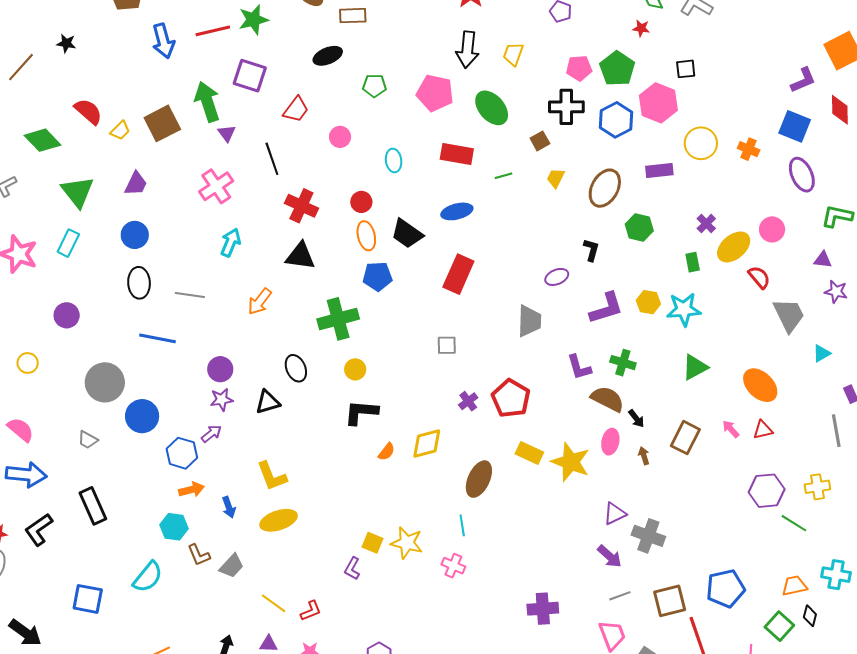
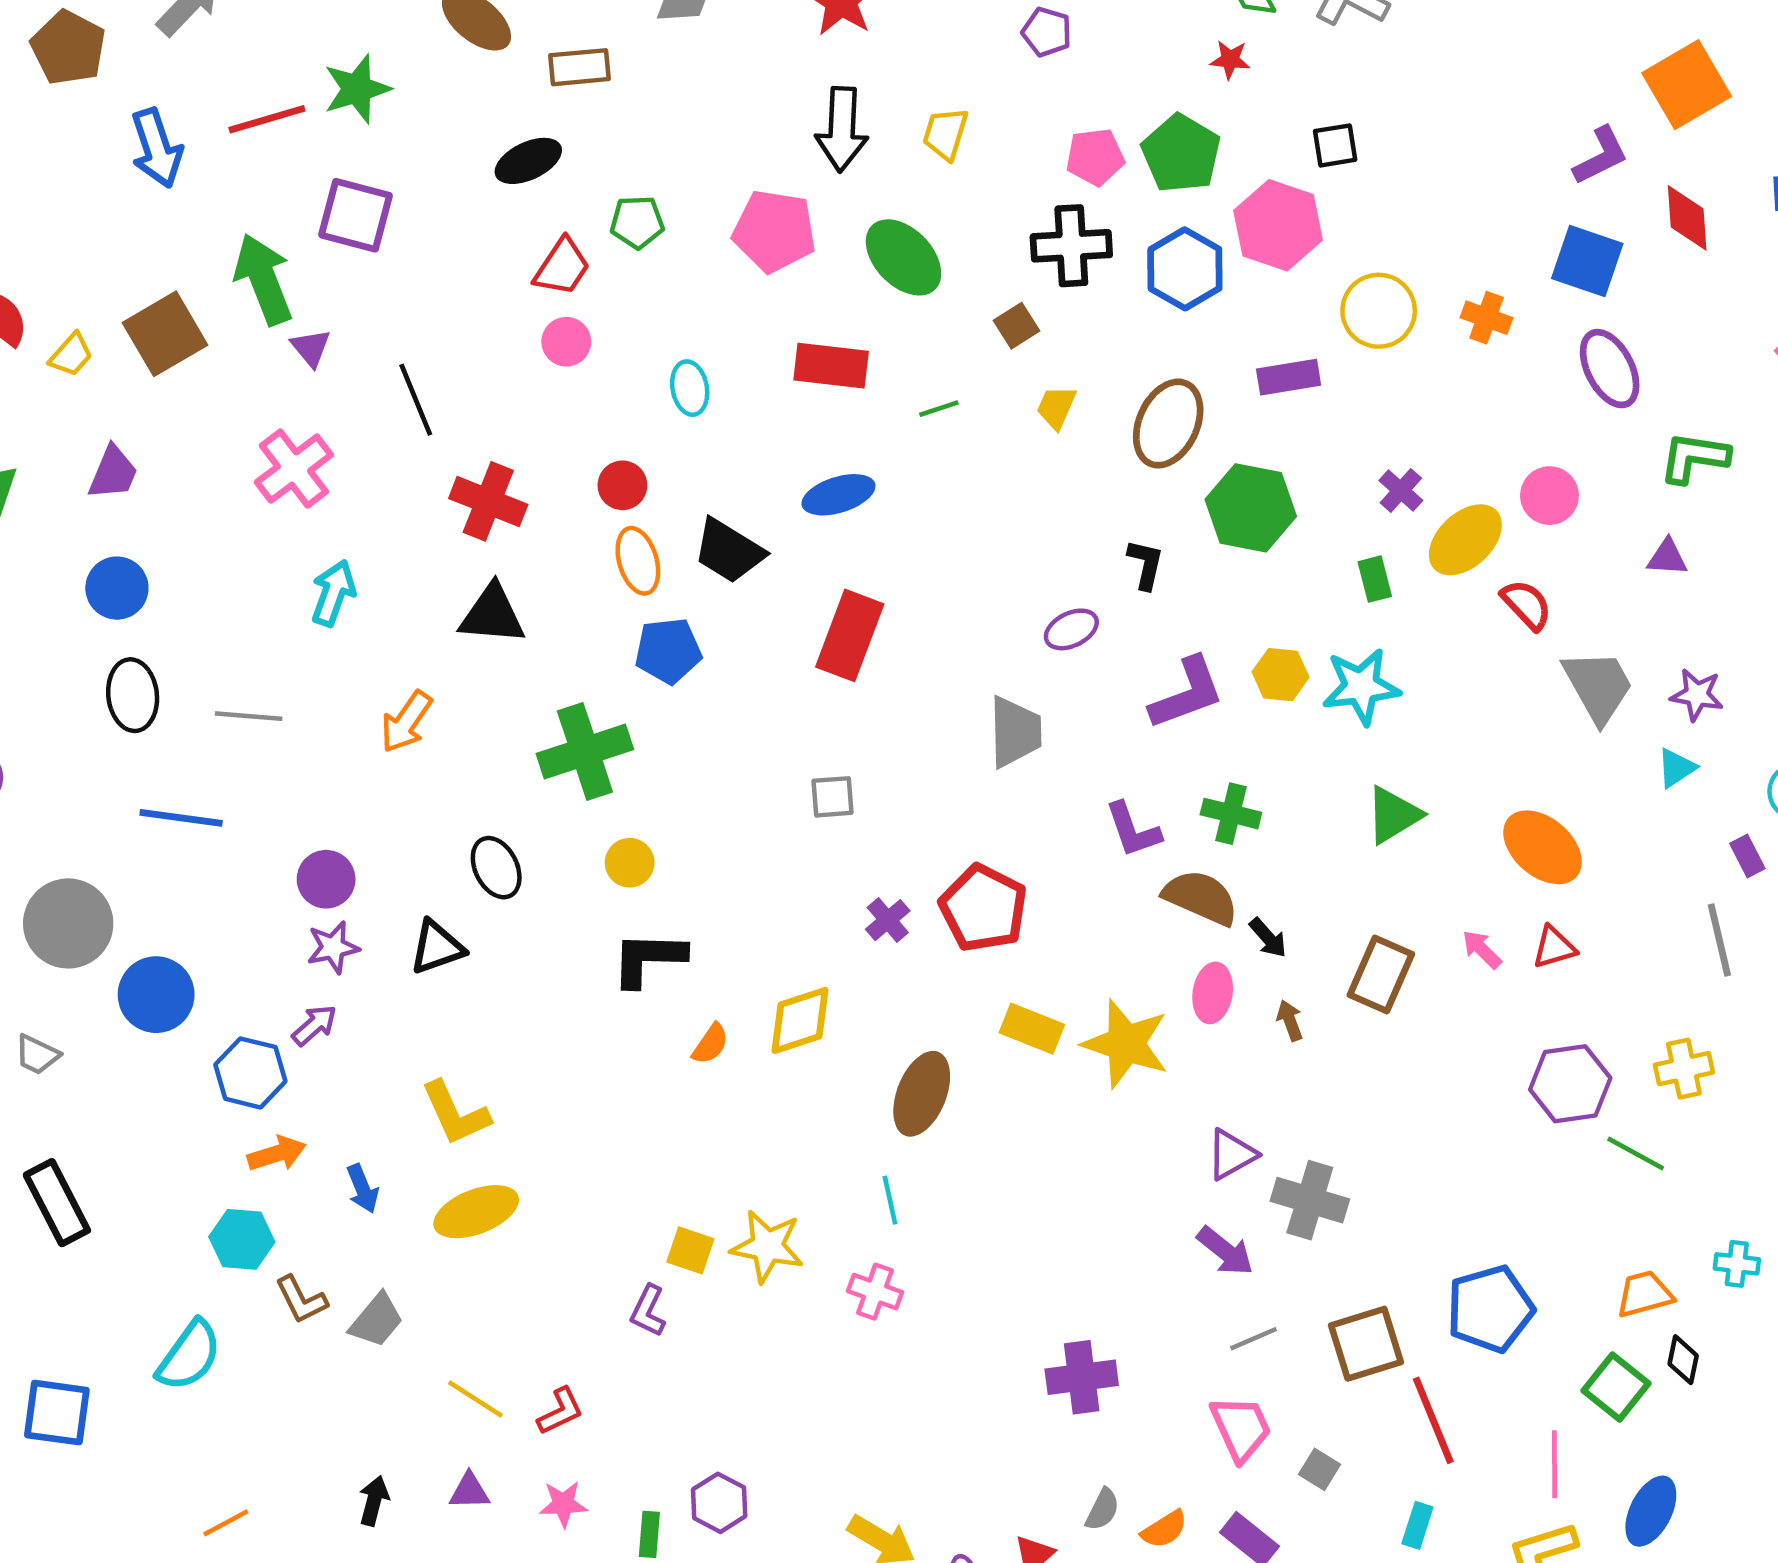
red trapezoid: (296, 109) -> (562, 267), moved
green hexagon: (639, 227) -> (1251, 508), size x1.4
purple star: (836, 292) -> (1697, 695), moved
cyan cross: (836, 575) -> (1737, 1264), size x0.7

